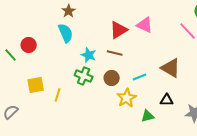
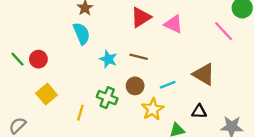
red triangle: (119, 30) -> (141, 17), moved
red circle: (29, 45) -> (38, 59), moved
green cross: (84, 76) -> (107, 98), moved
yellow square: (36, 85) -> (47, 94), turned -30
yellow line: (58, 95) -> (80, 113), moved

